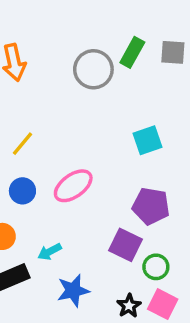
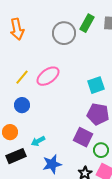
cyan square: (147, 140) -> (96, 85), moved
pink ellipse: (73, 186) -> (48, 76), moved

